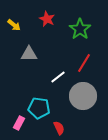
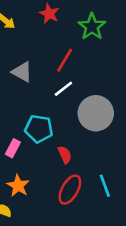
gray triangle: (29, 54) -> (22, 72), moved, turned 30
red line: (84, 63) -> (65, 60), moved

